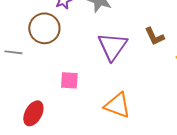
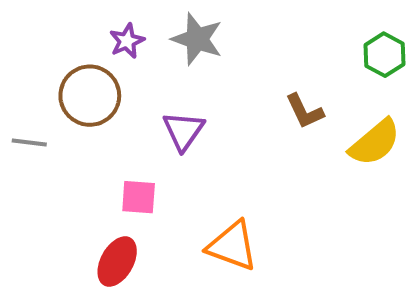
purple triangle: (112, 46) -> (183, 131), moved, size x0.7
red ellipse: (33, 113) -> (117, 262), moved

